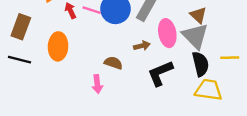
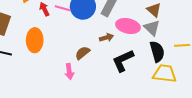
pink ellipse: (167, 33) -> (128, 26), turned -65
gray triangle: (195, 36) -> (152, 28), size x0.7
brown semicircle: (113, 63) -> (83, 53), turned -56

